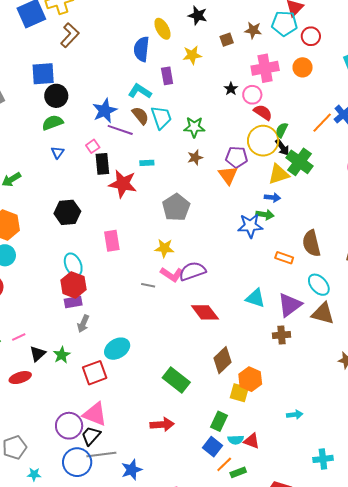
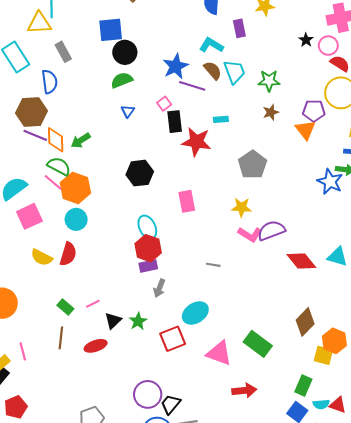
blue star: (250, 226) -> (330, 182), turned 30
gray line: (148, 285) -> (213, 265), moved
red diamond: (205, 312) -> (301, 261), moved
pink triangle: (95, 414) -> (219, 353), moved

